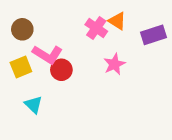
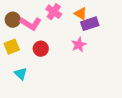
pink cross: (96, 28) -> (54, 12), moved
purple rectangle: (154, 35) -> (90, 24), moved
pink L-shape: (47, 54) -> (31, 24), moved

